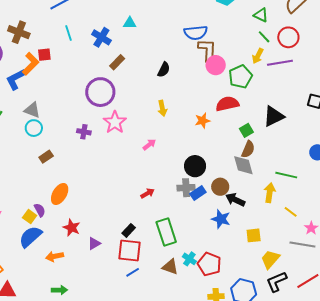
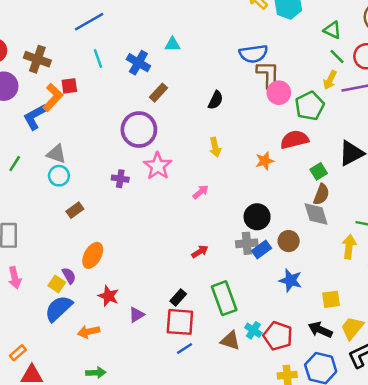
black arrow: (235, 200) -> (320, 330), moved

